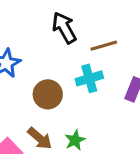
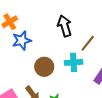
brown line: (104, 46) -> (88, 43), turned -48

